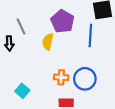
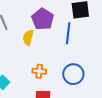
blue circle: (85, 79) -> (73, 74), moved

